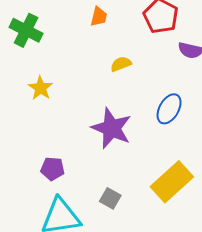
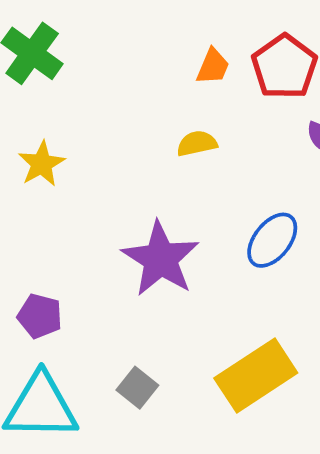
orange trapezoid: (99, 17) -> (213, 66), moved

